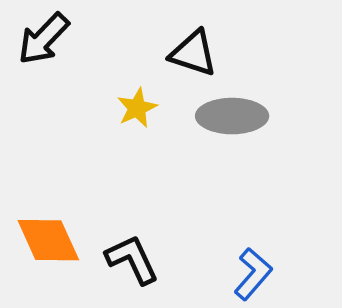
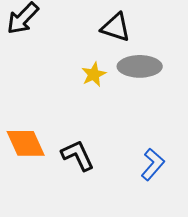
yellow star: (137, 108) -> (94, 74), moved

